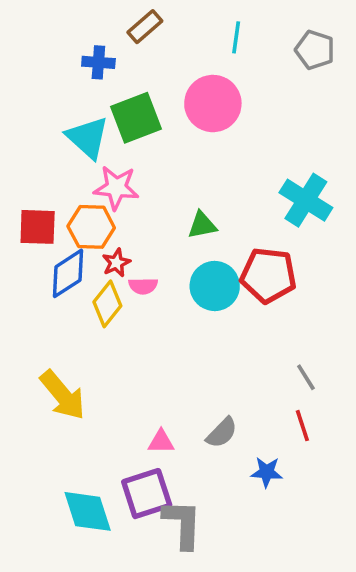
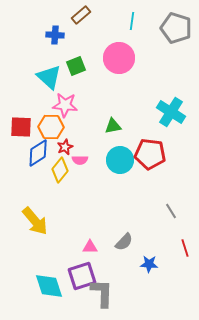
gray pentagon: (315, 50) -> (176, 28), size x1.4
green square: (136, 118) -> (76, 66), size x0.7
red line: (302, 426) -> (185, 248), moved

